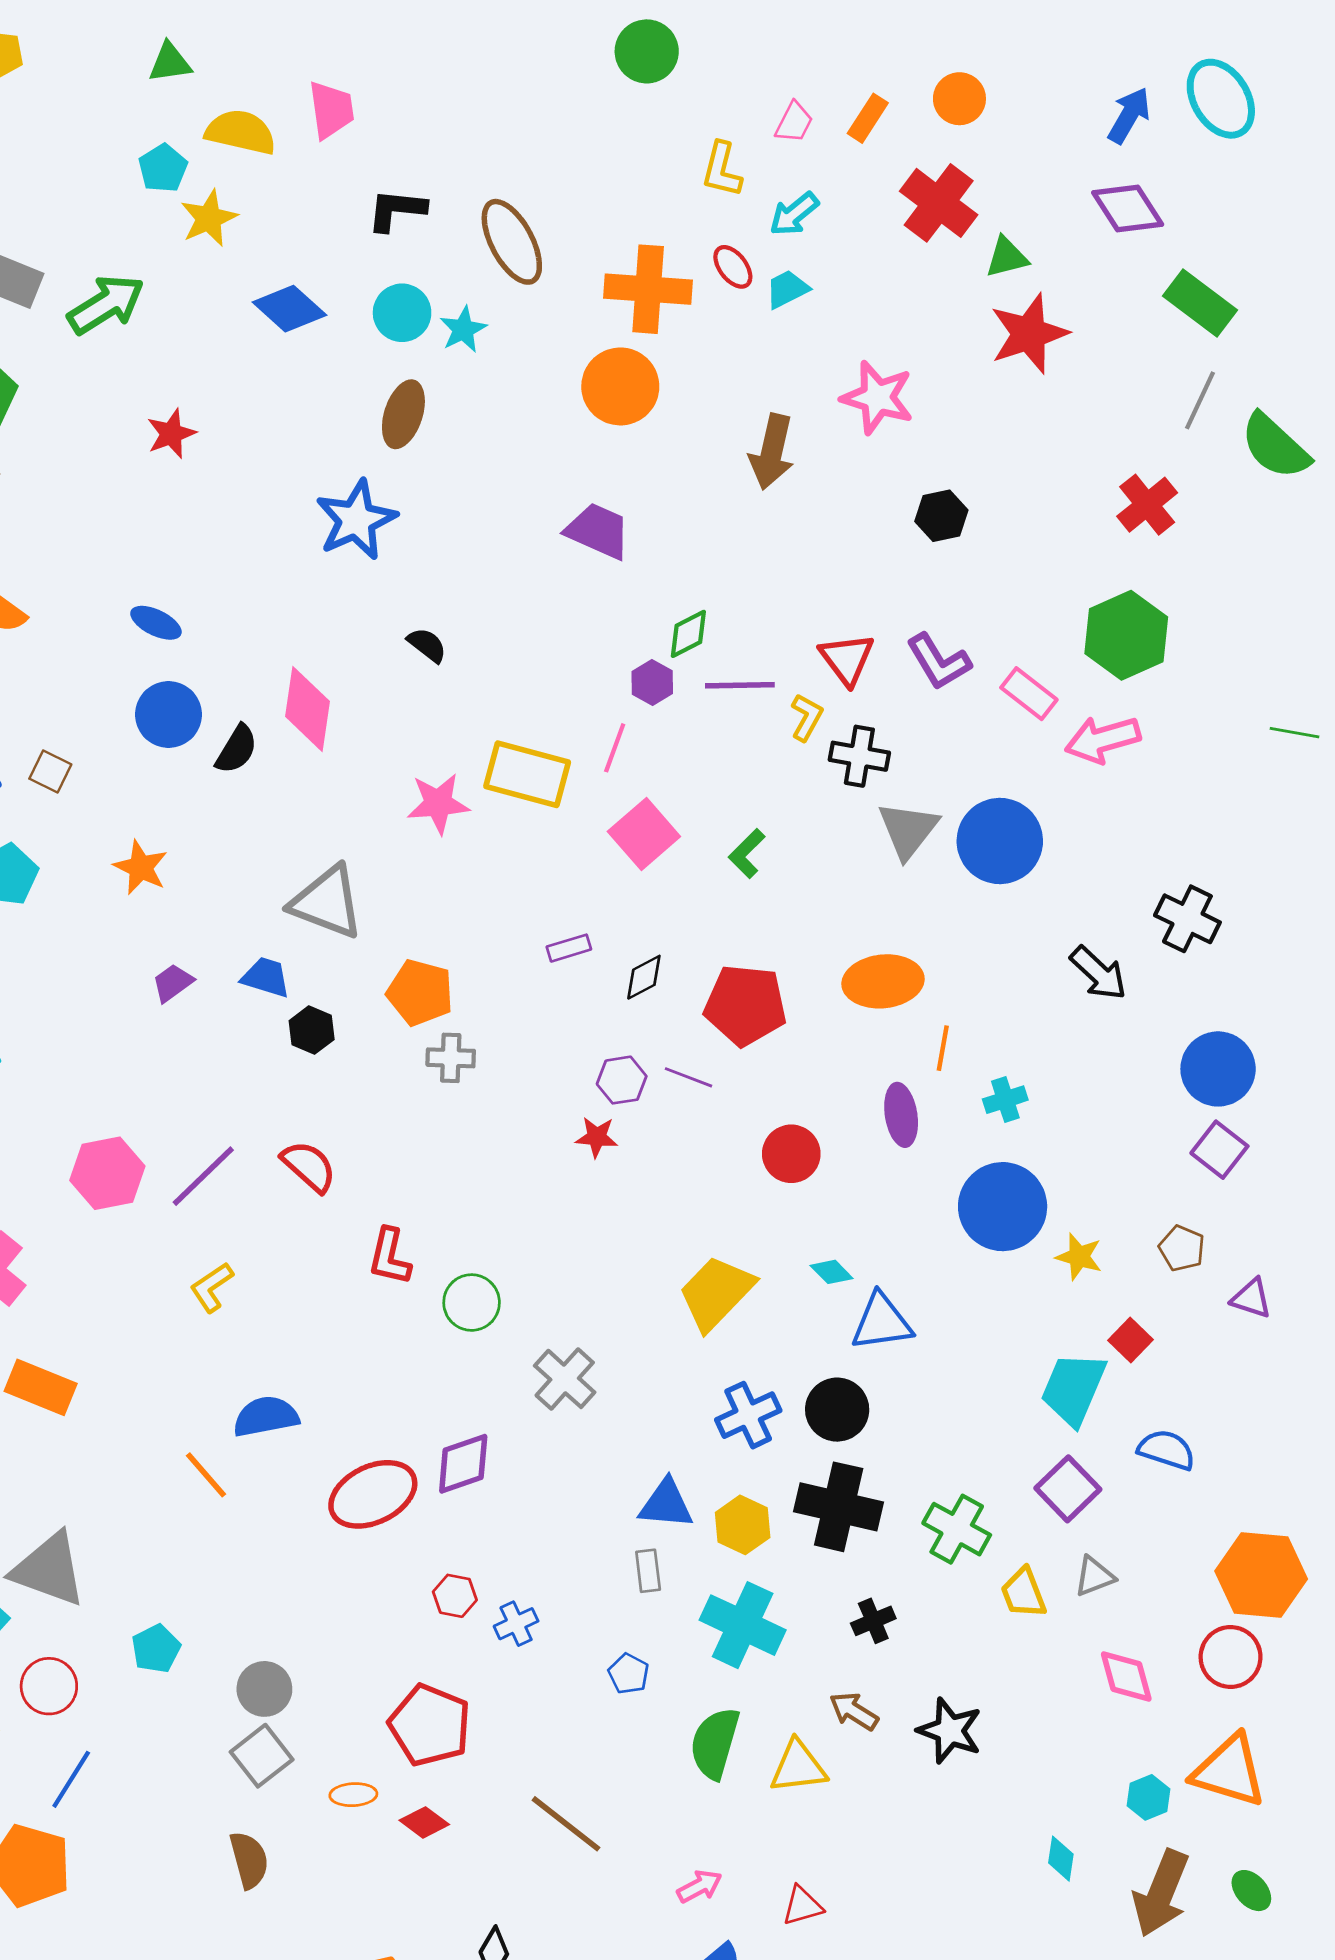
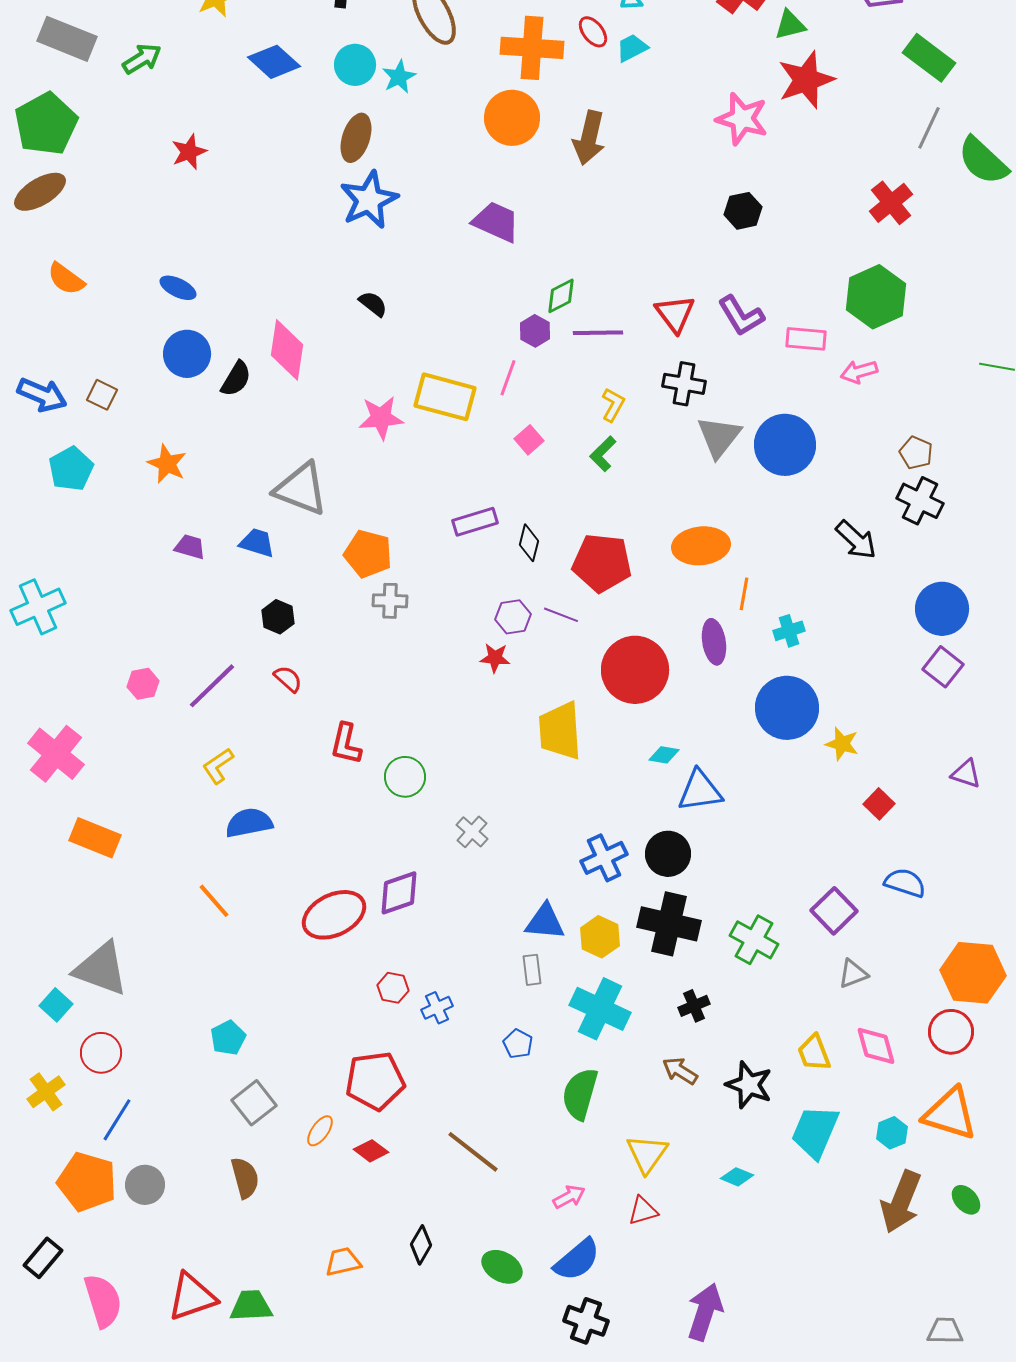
green arrow: (106, 304) -> (142, 59), size x0.7
pink star: (877, 398) -> (742, 119), moved
brown arrow: (772, 452) -> (589, 138), moved
blue star: (356, 520) -> (369, 200), moved
pink rectangle: (1029, 694) -> (806, 339), turned -33
yellow L-shape: (807, 717) -> (613, 405), moved
pink arrow: (1103, 740) -> (859, 372), size x0.7
pink square: (644, 834) -> (529, 440), size x0.6
purple rectangle: (569, 948) -> (475, 522), size x1.4
black diamond: (644, 977) -> (529, 543), turned -48
purple trapezoid: (173, 983) -> (190, 547), turned 52
black hexagon: (312, 1030) -> (278, 617), moved
red circle: (791, 1154) -> (635, 670), size x1.6
red semicircle: (309, 1166) -> (288, 679), size x0.7
pink hexagon: (107, 1173) -> (143, 684), size x0.6
brown pentagon: (1182, 1248) -> (916, 453), moved
cyan diamond: (832, 1272) -> (664, 755), turned -36
yellow trapezoid: (716, 1293) -> (560, 731), moved, turned -48
gray cross: (565, 1379) -> (472, 832), size x0.7
cyan trapezoid: (1073, 1389) -> (815, 1132), moved
blue semicircle: (266, 1417) -> (249, 823), moved
yellow trapezoid: (1023, 1593) -> (814, 1053), moved
cyan pentagon: (156, 1649) -> (228, 1038), moved
gray circle: (264, 1689) -> (145, 1185), moved
red pentagon: (430, 1725) -> (375, 1081), turned -30
yellow triangle: (798, 1767) -> (647, 1154), moved, turned -48
orange ellipse: (353, 1795) -> (320, 1131), turned -52
cyan diamond: (1061, 1859) -> (737, 1177), moved, turned -76

